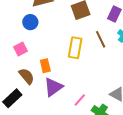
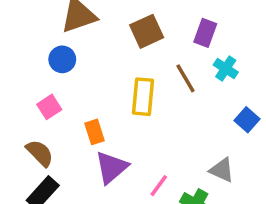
brown semicircle: (27, 76) -> (40, 153), moved

